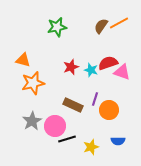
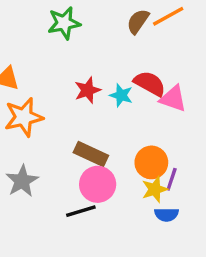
red semicircle: (108, 63) -> (150, 83), turned 48
purple line: (95, 99) -> (172, 179), moved
pink circle: (55, 126) -> (98, 184), moved
yellow star: (91, 147) -> (155, 189), moved

